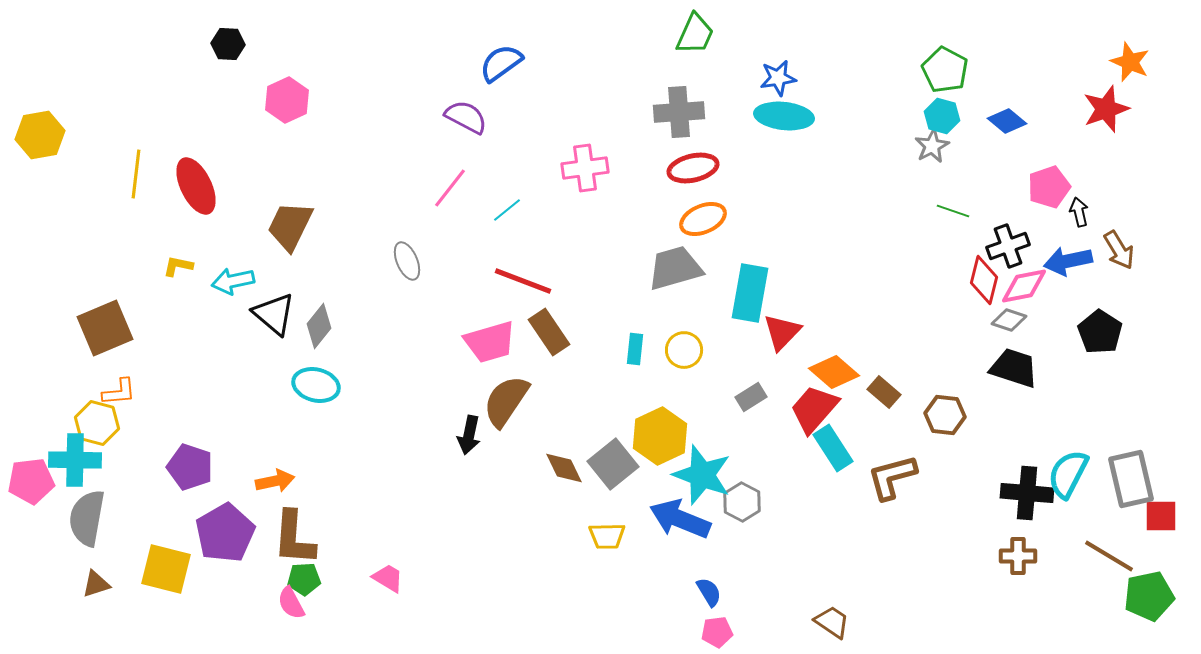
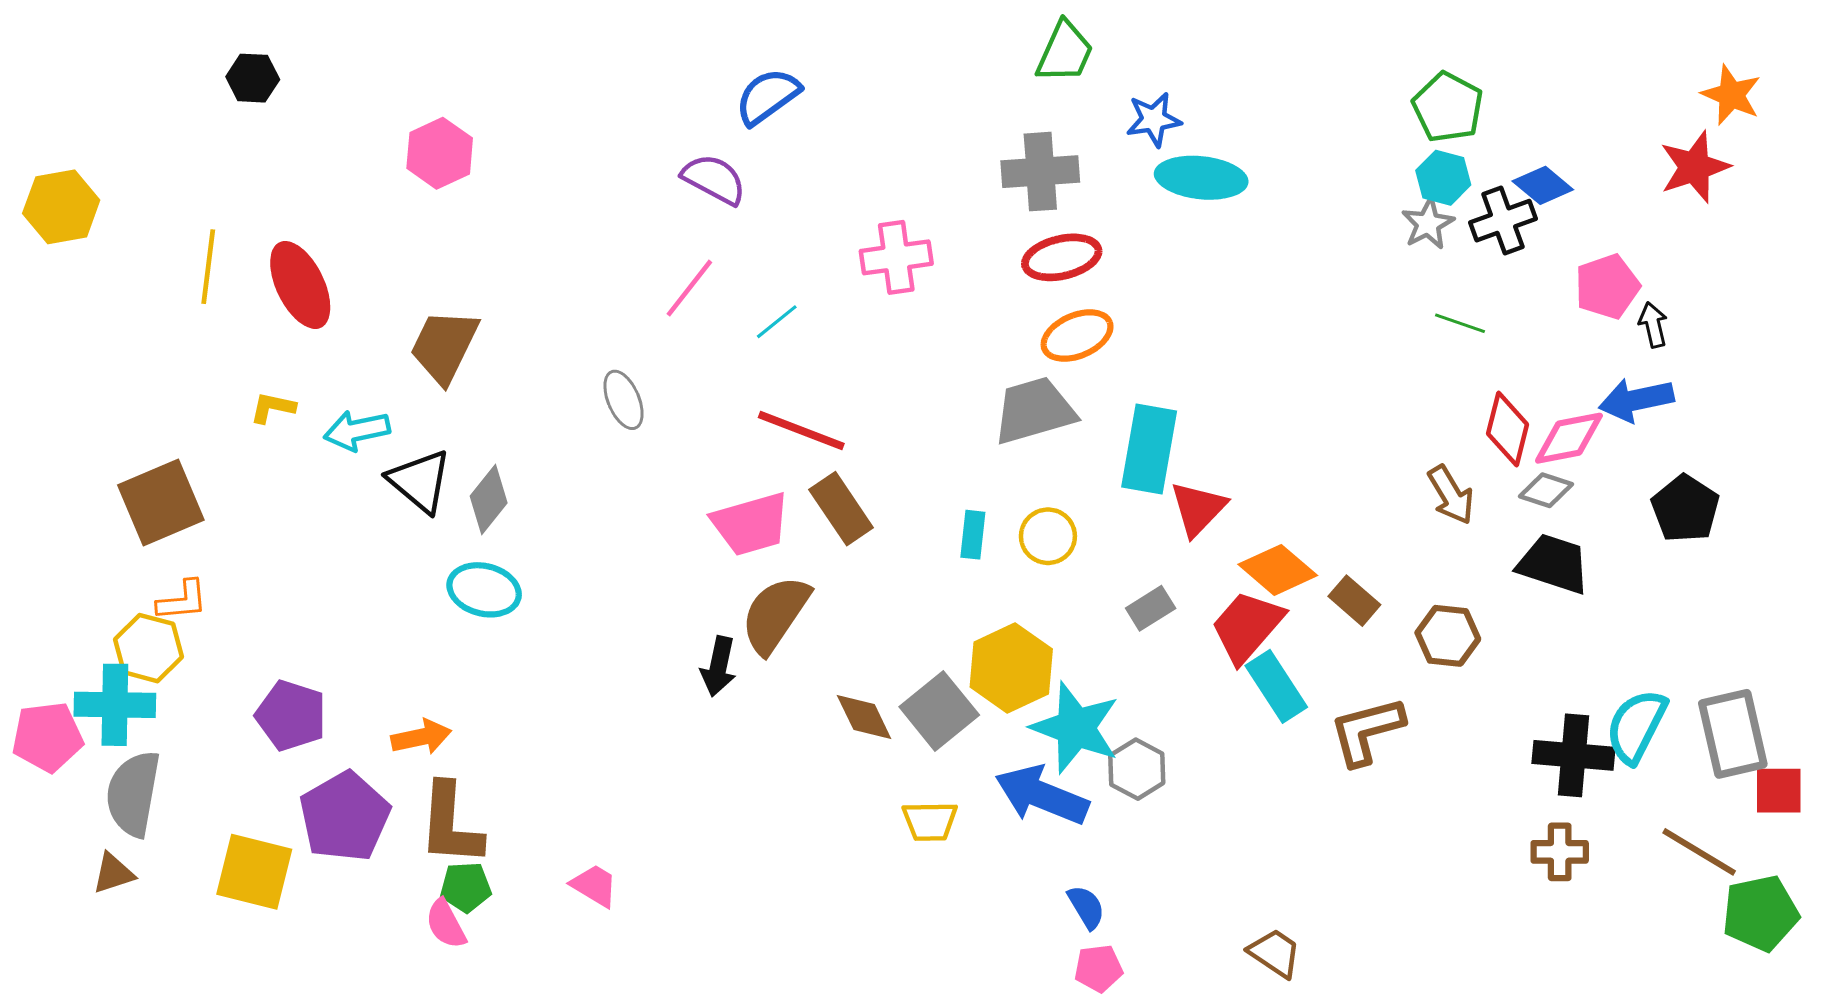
black hexagon: (228, 44) -> (253, 78), moved
blue star: (778, 78) -> (1154, 119), moved
black cross: (1008, 246) -> (1503, 221), moved
brown arrow: (1119, 250) -> (1451, 495), moved
brown triangle: (96, 584) -> (113, 873), moved

